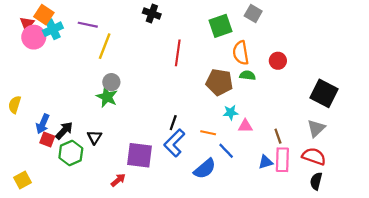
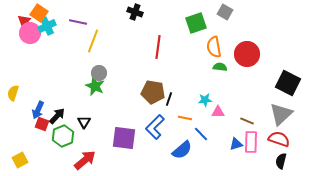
red circle: (278, 61) -> (247, 54), size x1.6
brown pentagon: (219, 82) -> (153, 92), moved
black line: (173, 123) -> (169, 99), moved
gray triangle: (316, 128) -> (281, 114), size x1.4
brown line: (278, 136) -> (247, 121), turned -48
red arrow: (118, 180) -> (85, 160), moved, size x1.6

